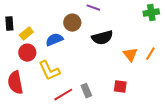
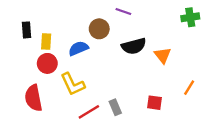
yellow rectangle: (26, 34) -> (46, 42), turned -48
orange line: (150, 54) -> (189, 88), moved
orange triangle: (130, 55) -> (163, 55), moved

